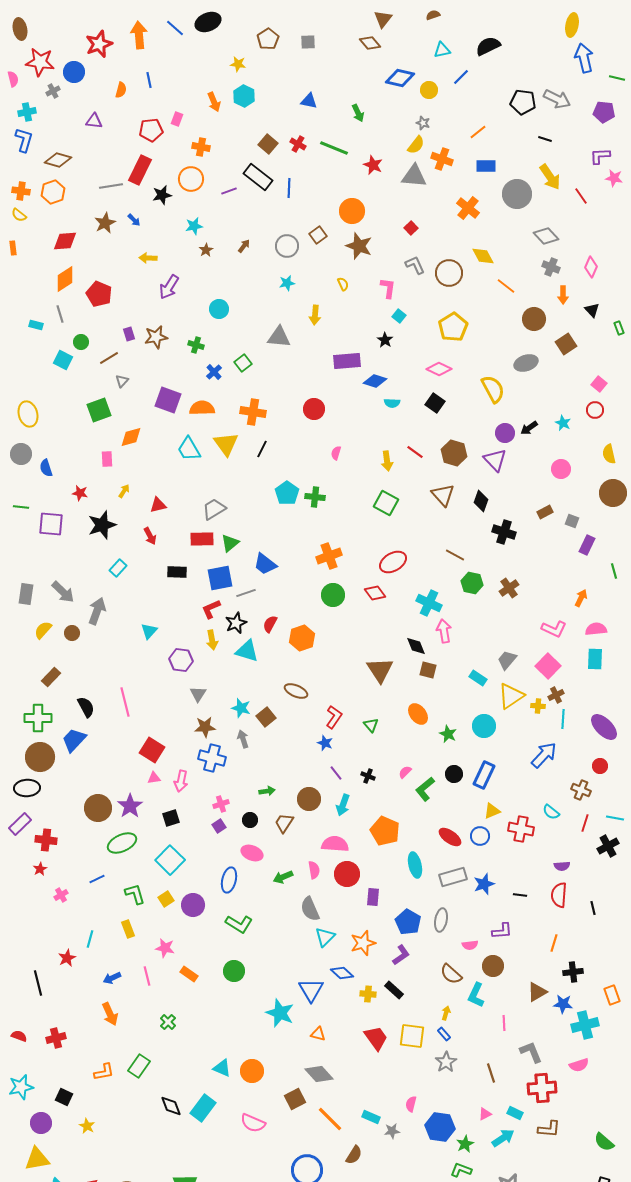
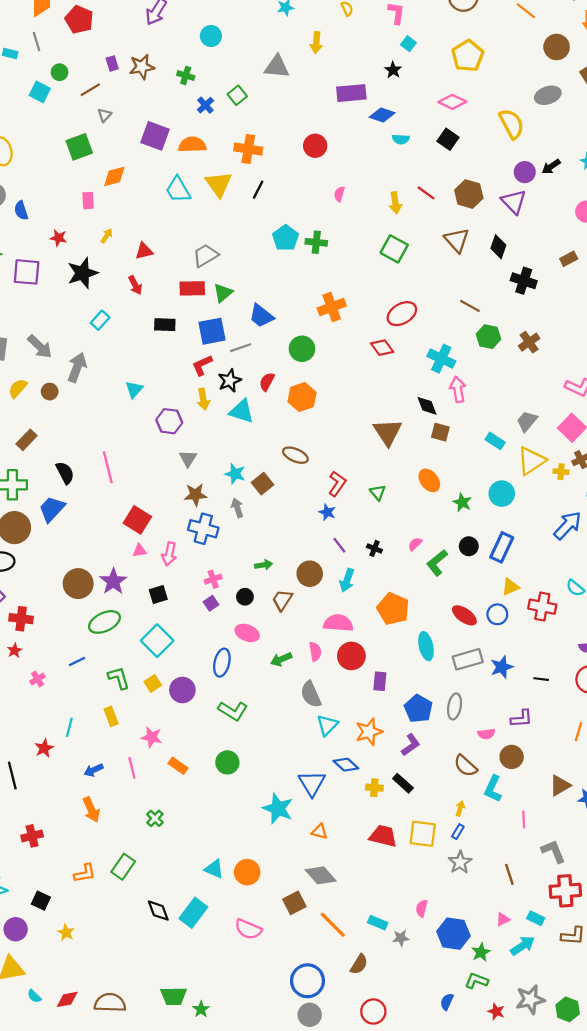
green circle: (333, 595) -> (302, 349), moved
blue rectangle: (444, 1034) -> (458, 832), turned 72
red trapezoid: (376, 1038) -> (383, 836), turned -40

